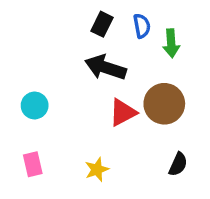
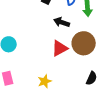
black arrow: (105, 67) -> (62, 22), moved, size x0.7

